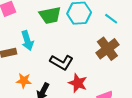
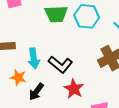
cyan arrow: (27, 41) -> (34, 58), moved

